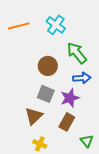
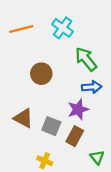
brown circle: (48, 66) -> (41, 74), moved
gray square: (46, 94) -> (51, 126), moved
brown triangle: (34, 116) -> (23, 118), moved, turned -48

